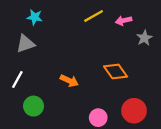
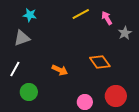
pink arrow: (124, 21) -> (107, 18), turned 72

